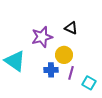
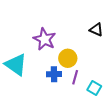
black triangle: (71, 28) -> (96, 30), moved
purple star: (42, 37) -> (44, 39), turned -30

